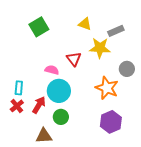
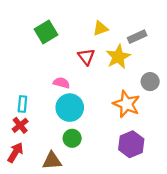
yellow triangle: (85, 24) -> (100, 28), turned -40
yellow star: (100, 48) -> (118, 57), turned -30
red triangle: (74, 59) -> (86, 57), moved
red arrow: (39, 105) -> (15, 152), moved

